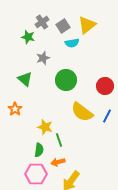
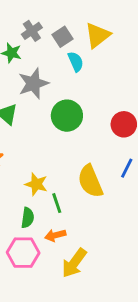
cyan semicircle: (72, 43) -> (76, 62), turned -104
gray star: (43, 58) -> (33, 83), size x1.5
yellow semicircle: (82, 112) -> (90, 181), moved, turned 30

